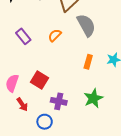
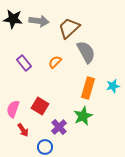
orange rectangle: (88, 62) -> (88, 88), size x1.5
green star: (93, 98) -> (83, 116), moved
purple cross: (59, 101) -> (59, 127), turned 35

